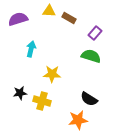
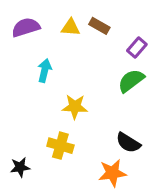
yellow triangle: (49, 11) -> (71, 27), moved
green semicircle: (91, 56) -> (131, 81), turned -54
black star: (20, 93) -> (20, 167), moved

